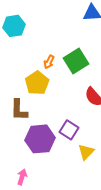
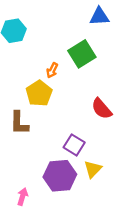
green square: (76, 61) -> (82, 54), moved
purple hexagon: (40, 139) -> (60, 176), moved

